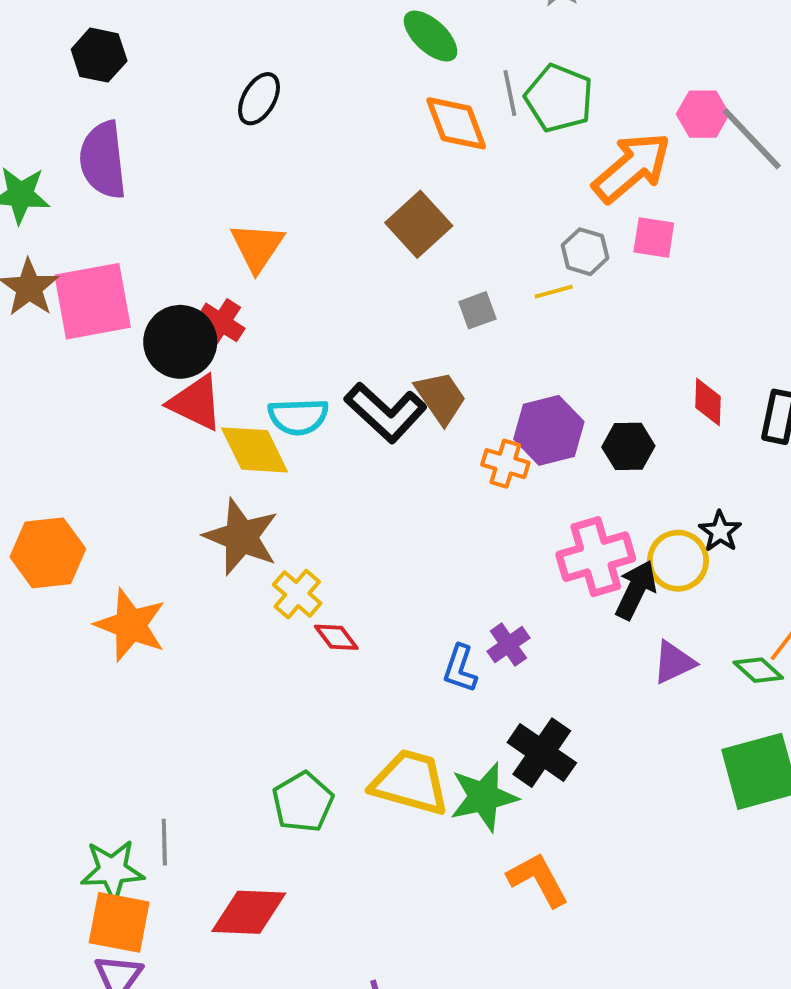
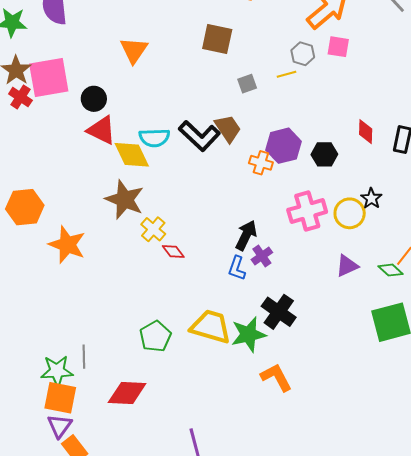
brown square: (419, 224) -> (217, 39), turned -36
red cross: (221, 322) -> (20, 97), moved
black circle: (180, 342) -> (94, 99), size x0.7
black arrow: (636, 590) -> (246, 235), moved

